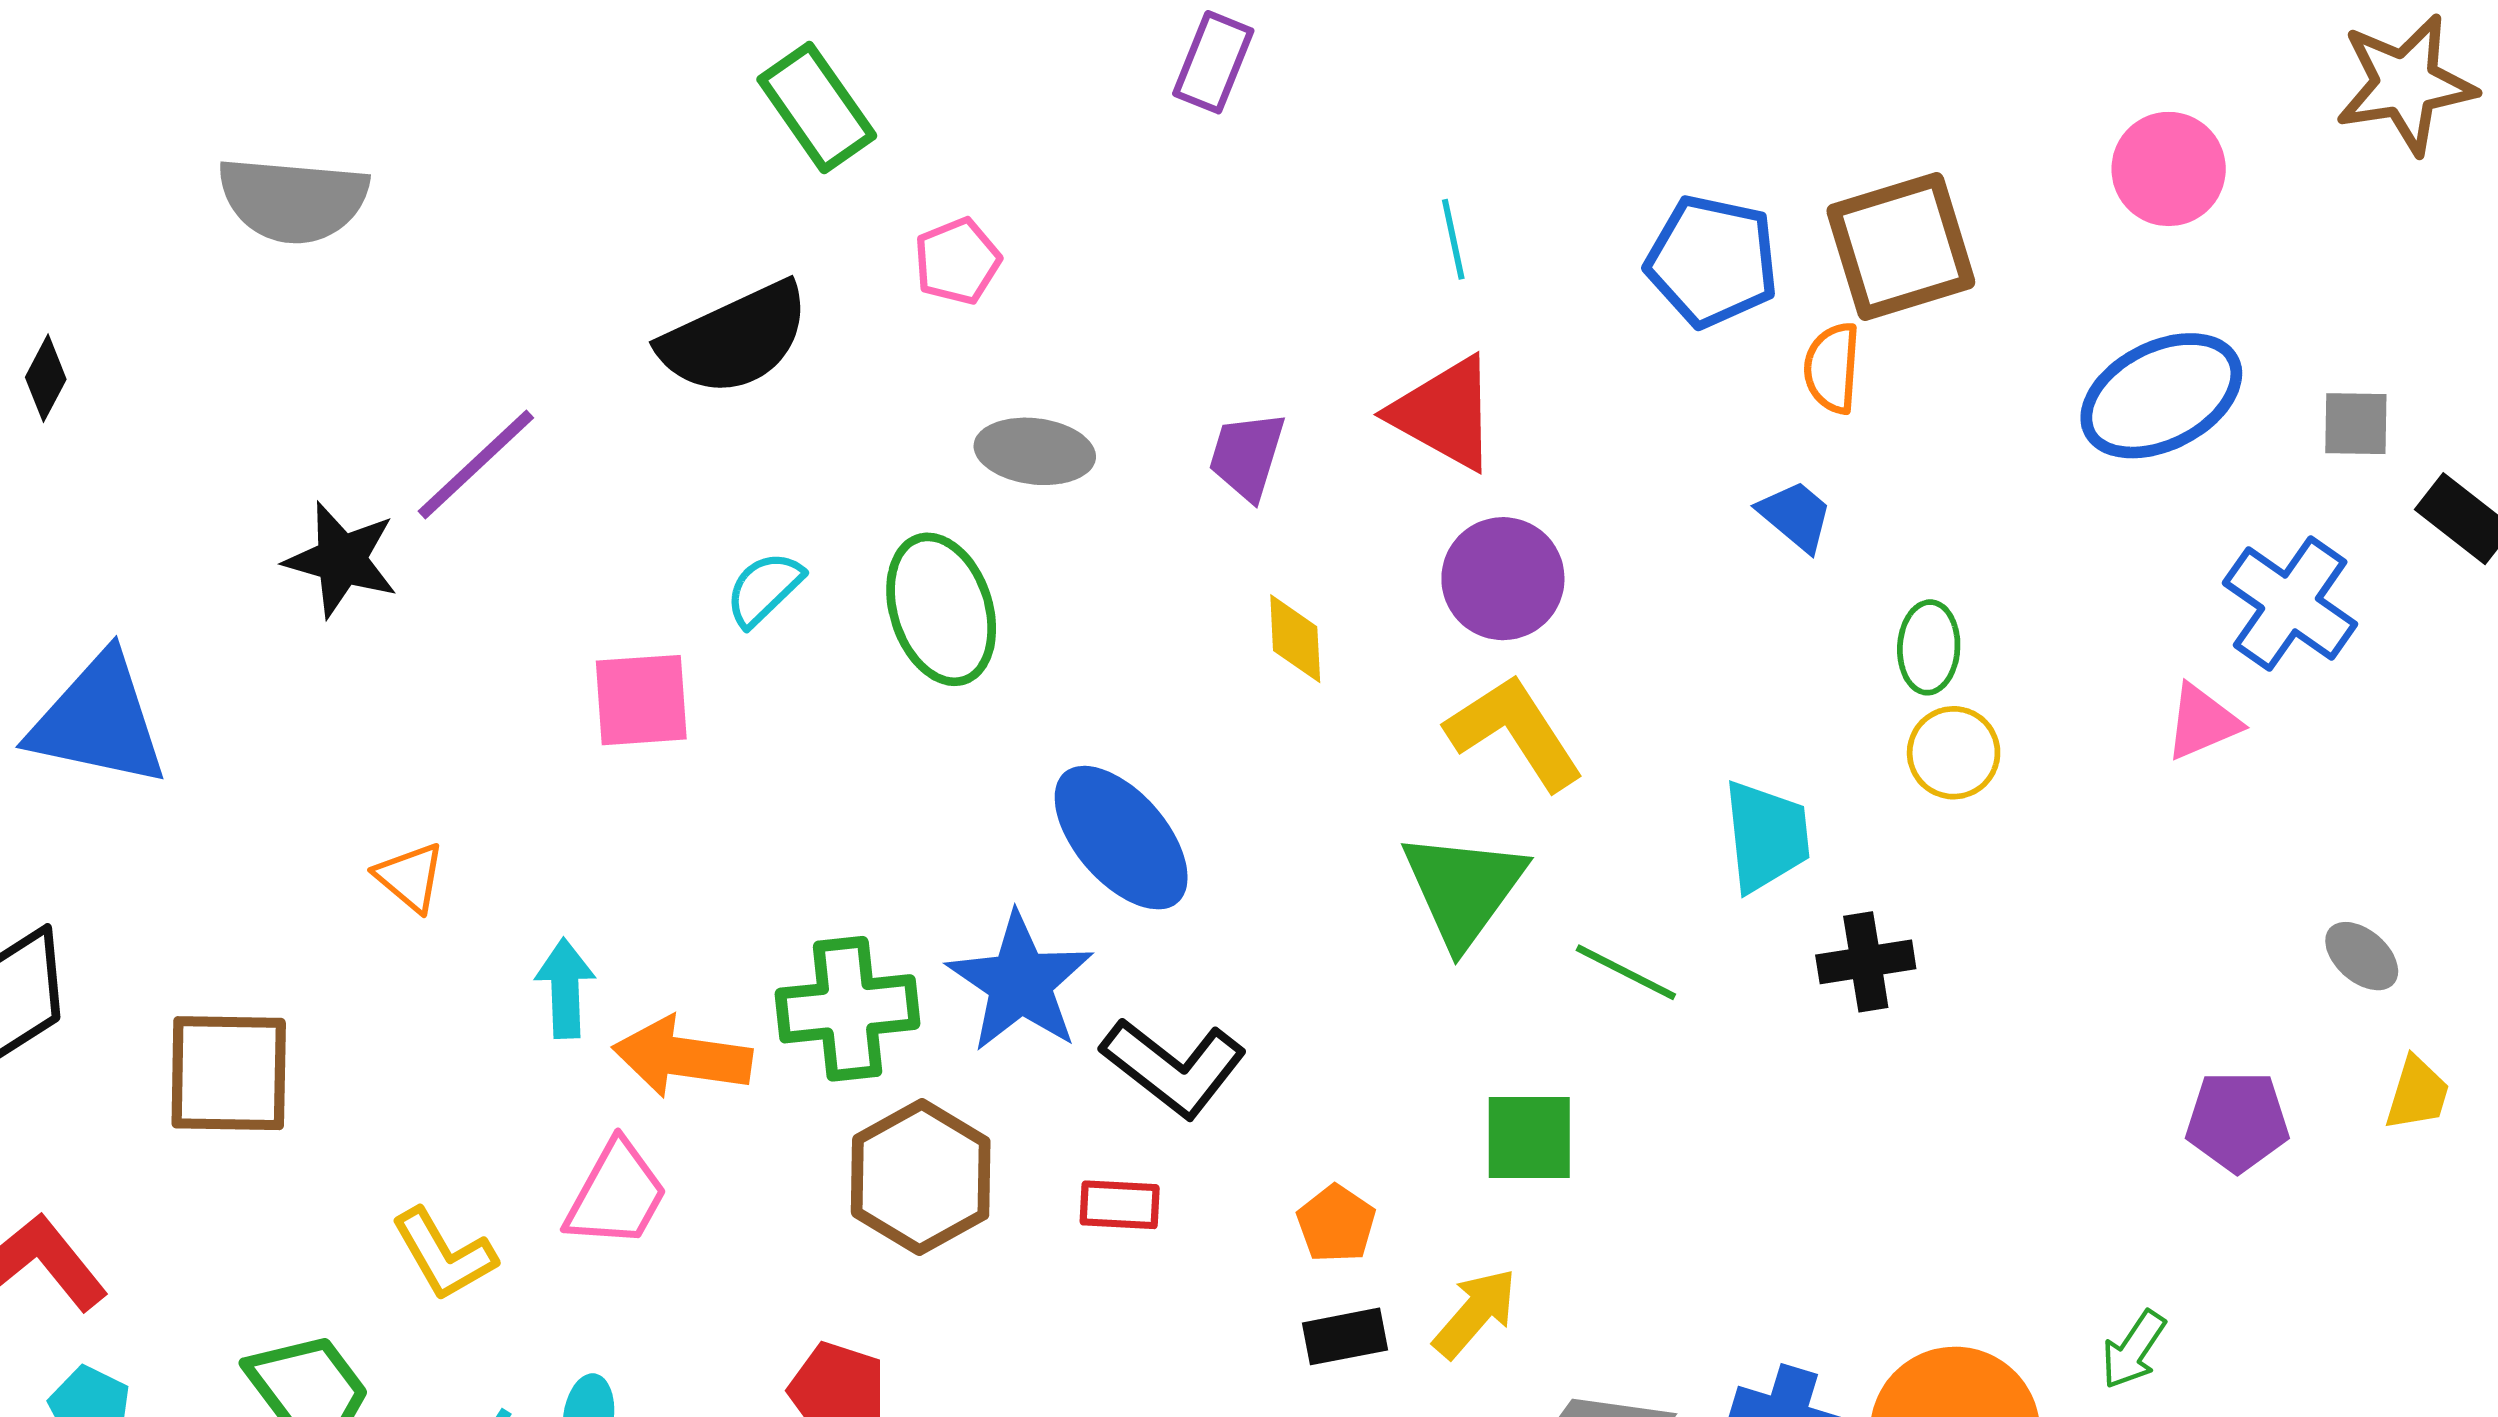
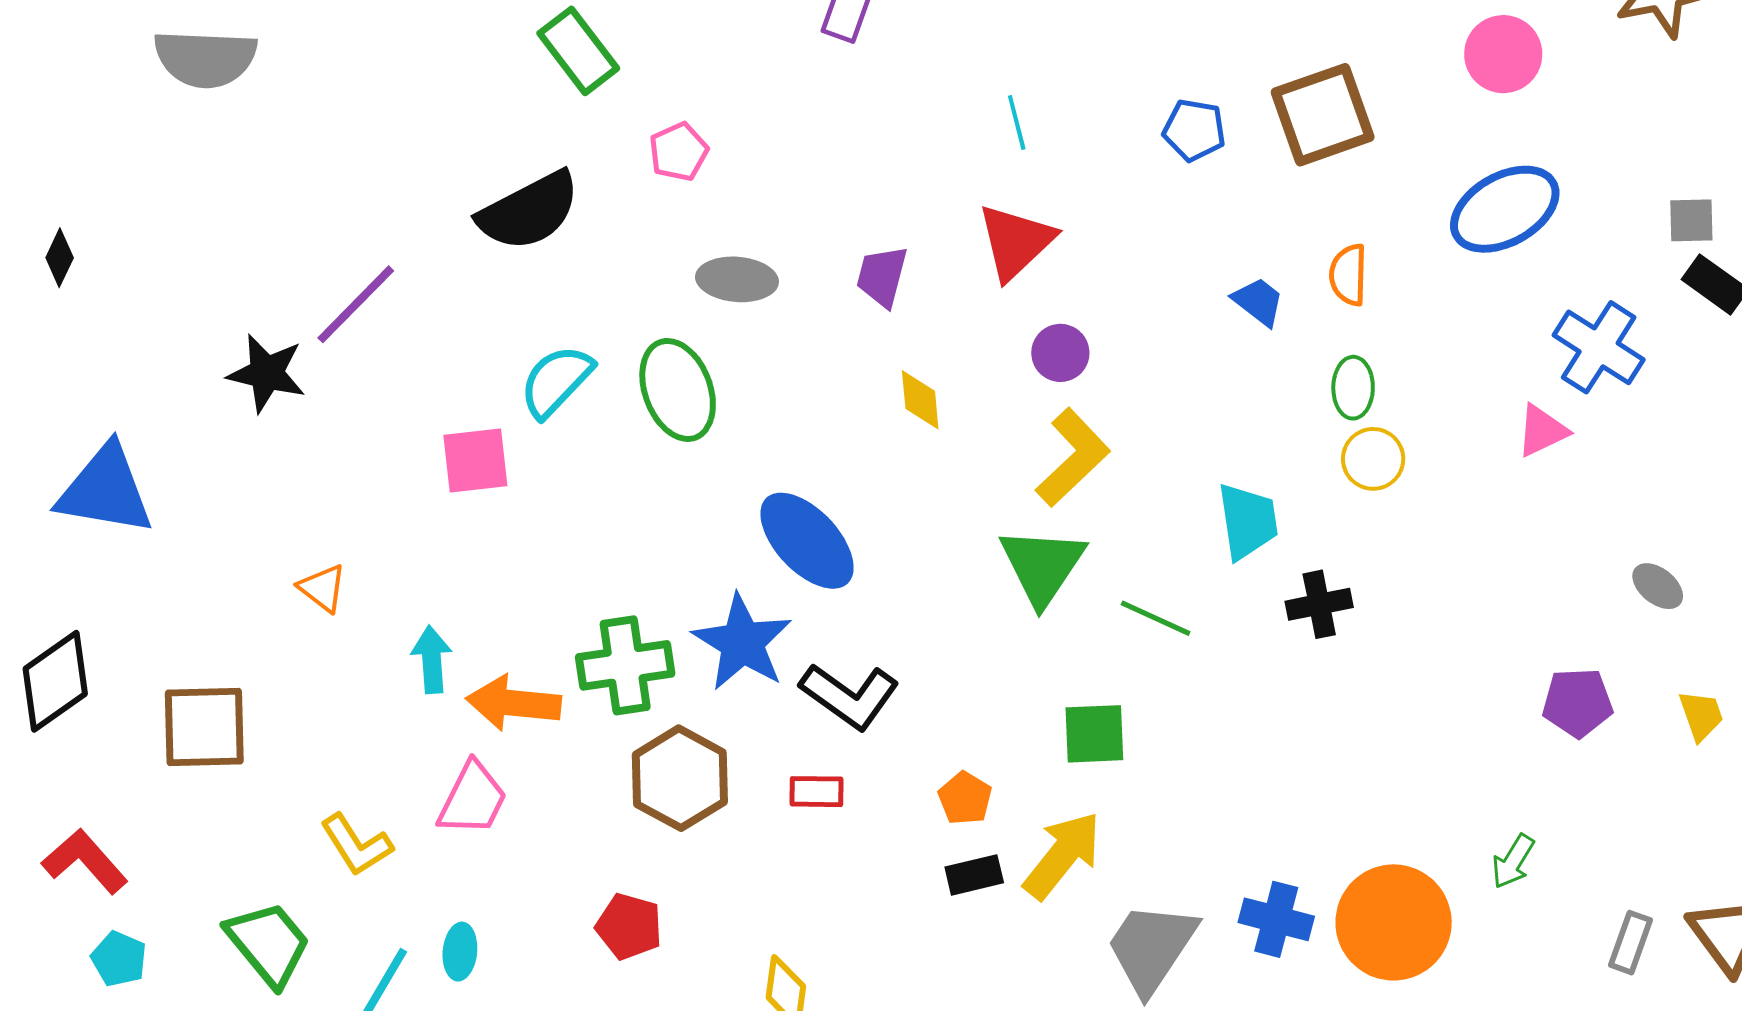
gray semicircle: (293, 200) -> (205, 58), moved
blue pentagon: (1712, 261) -> (1194, 130), size x0.7
orange semicircle: (1832, 368) -> (1348, 275), moved
red triangle: (1444, 413) -> (1016, 242), turned 50
gray square: (2356, 424) -> (1691, 220), moved
purple circle: (1503, 579) -> (1060, 353), size x0.7
cyan semicircle: (764, 589) -> (556, 381), size x1.4
yellow L-shape: (1515, 732) -> (1073, 457), turned 82
yellow trapezoid: (2417, 1094) -> (1701, 715), moved, turned -34
yellow arrow: (1475, 1313) -> (1062, 855), size x1.4

